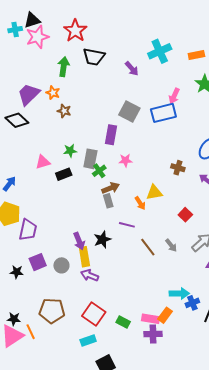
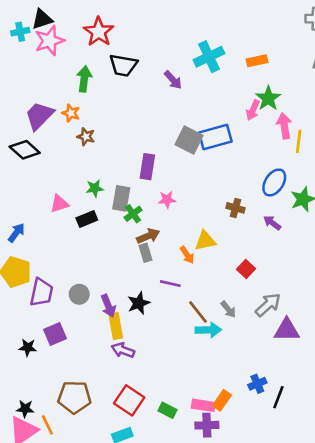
pink arrow: (174, 96) -> (253, 110), moved
gray square: (129, 112) -> (189, 140), moved
gray circle: (61, 265) -> (79, 294), moved
cyan arrow: (179, 294) -> (208, 330), moved

